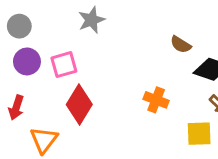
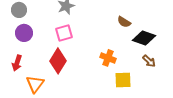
pink square: (64, 65) -> (64, 33), moved
yellow square: (199, 134) -> (123, 80), moved

